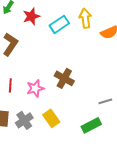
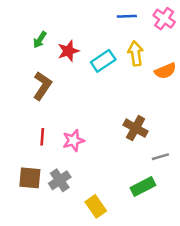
brown cross: (64, 78) -> (136, 128), moved
yellow rectangle: (51, 118) -> (96, 206), moved

